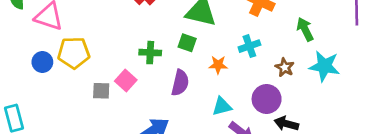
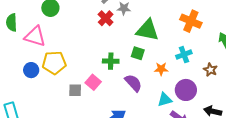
purple semicircle: (180, 83) -> (133, 83), turned -54
purple circle: (267, 99) -> (186, 90), moved

